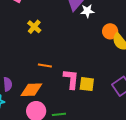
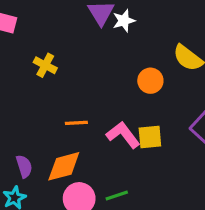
orange circle: (110, 31) -> (150, 81), moved
pink L-shape: (71, 79) -> (123, 135), turned -30

